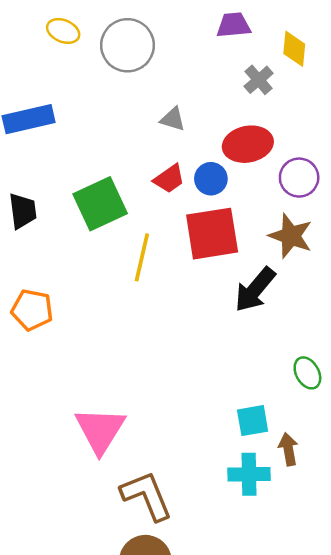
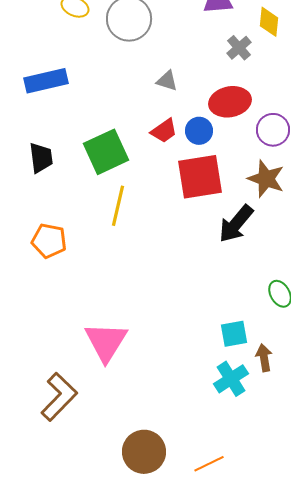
yellow line: (142, 257) -> (118, 206), moved
cyan cross: (249, 474) -> (231, 379), turned -32
brown L-shape: (147, 496) -> (59, 397), moved, turned 66

